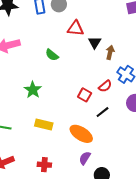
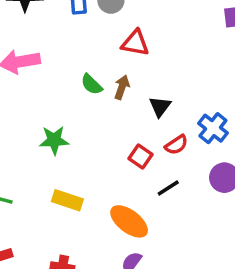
black triangle: (95, 42) -> (160, 107), moved
brown arrow: (110, 52) -> (122, 87), moved
green star: (33, 90) -> (54, 140), turned 30

